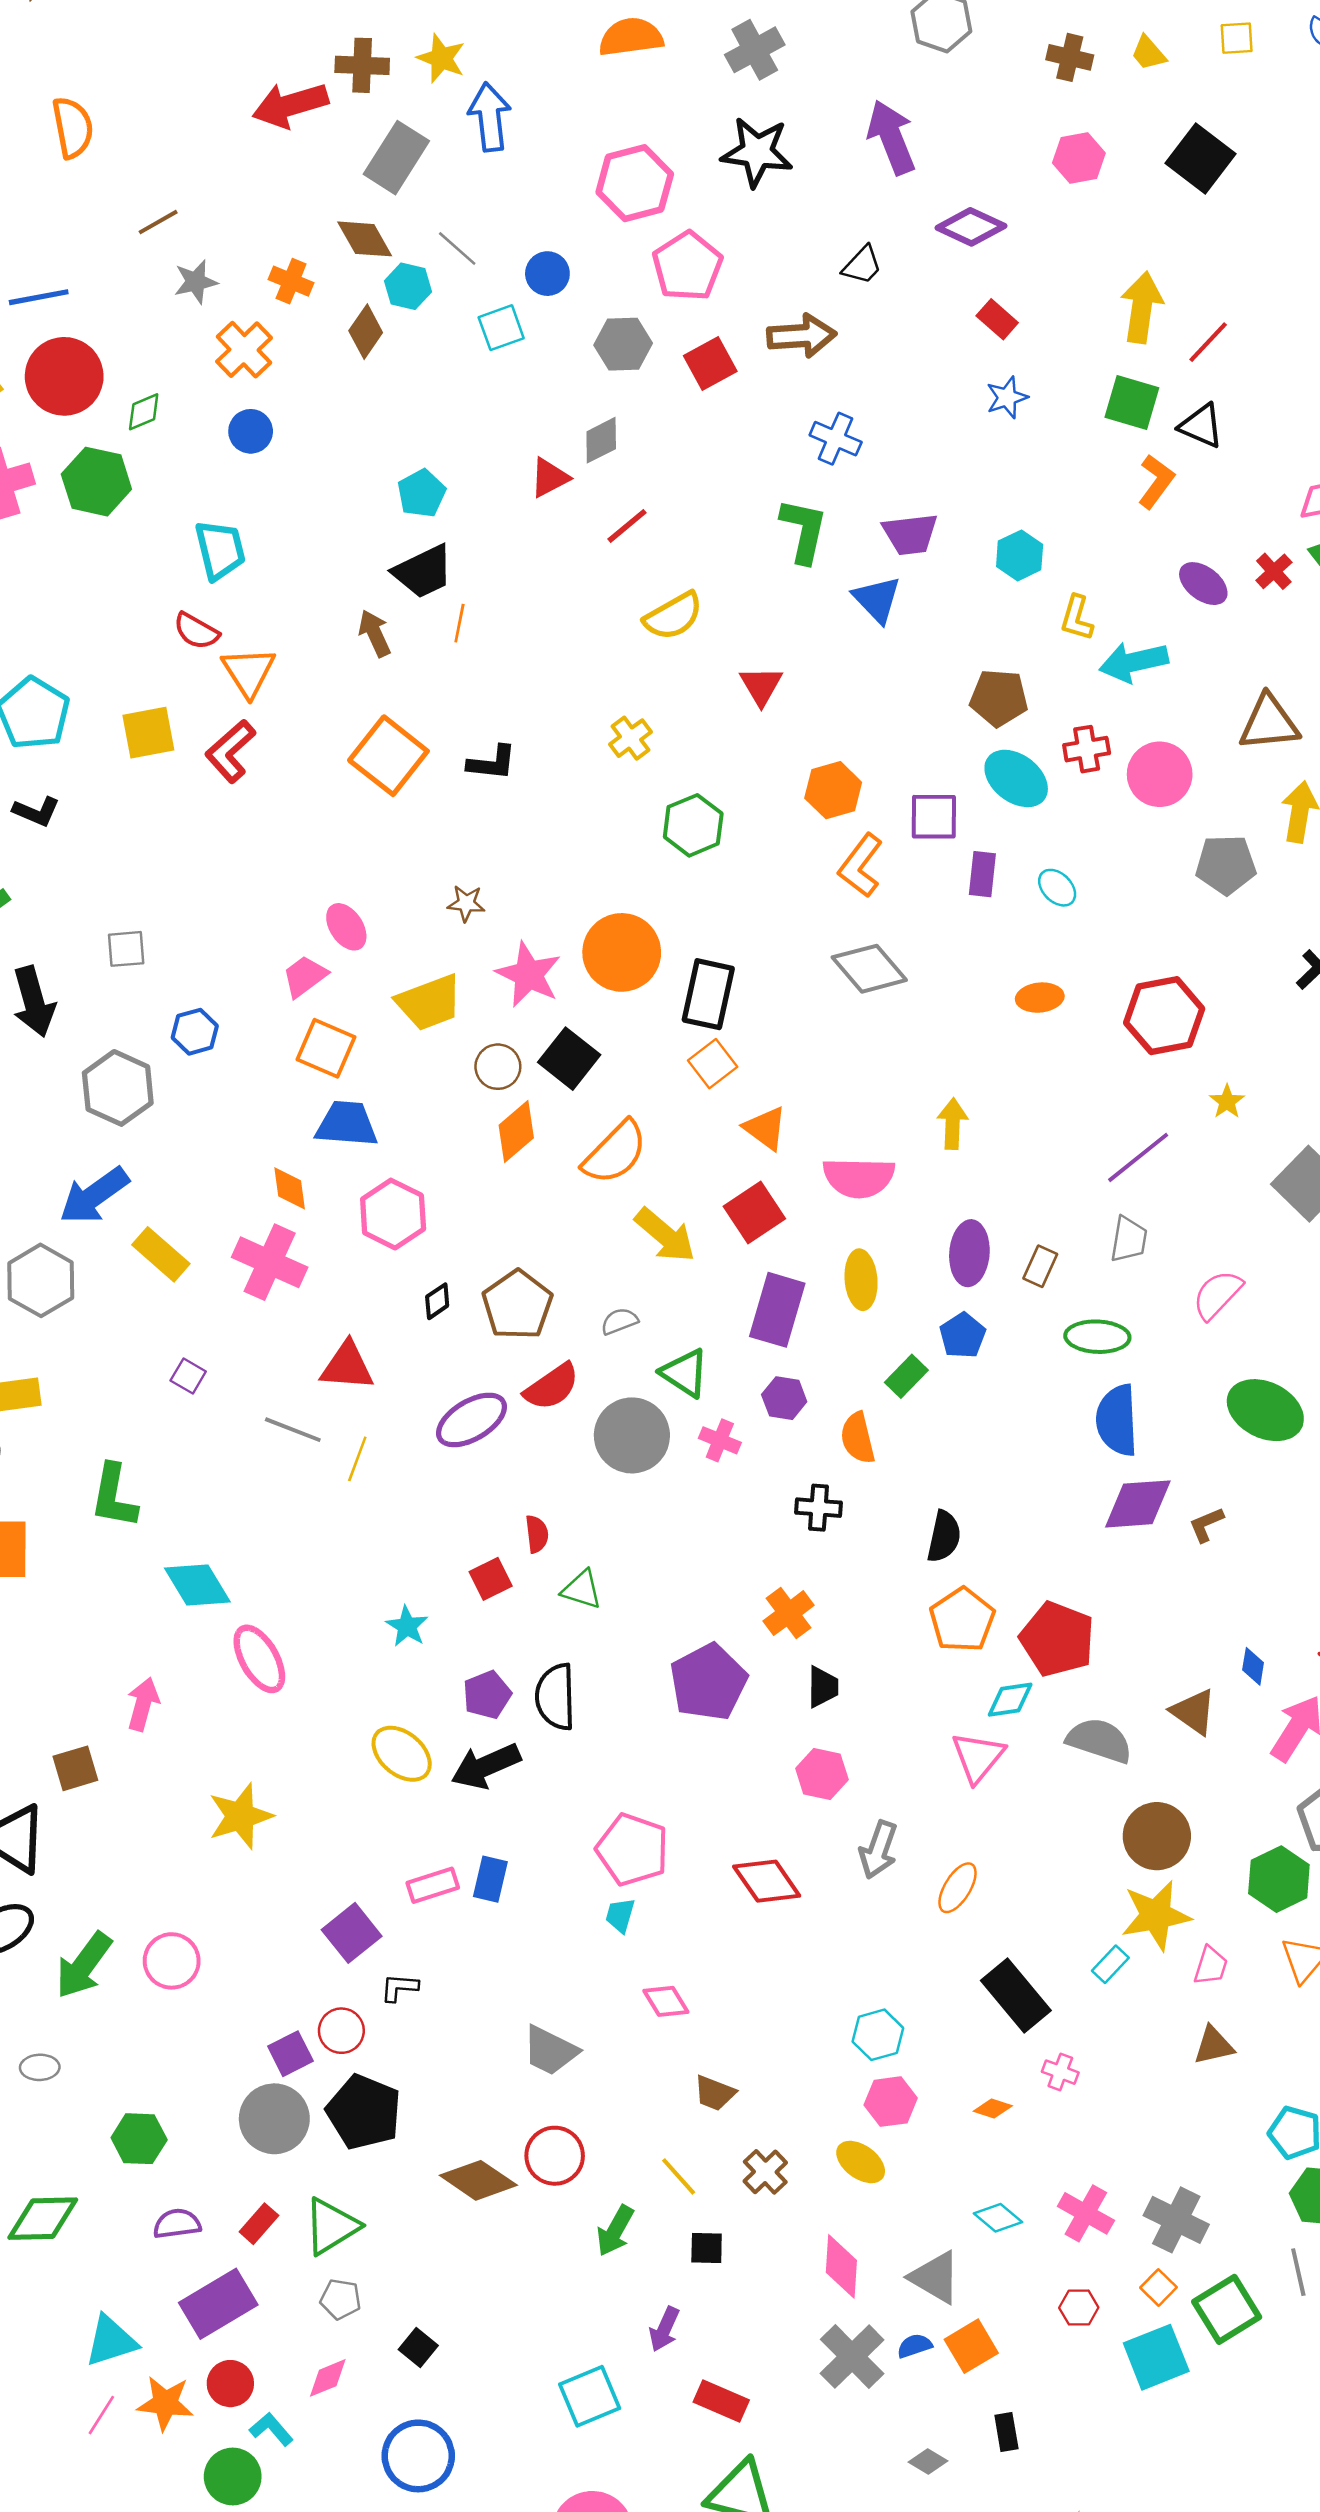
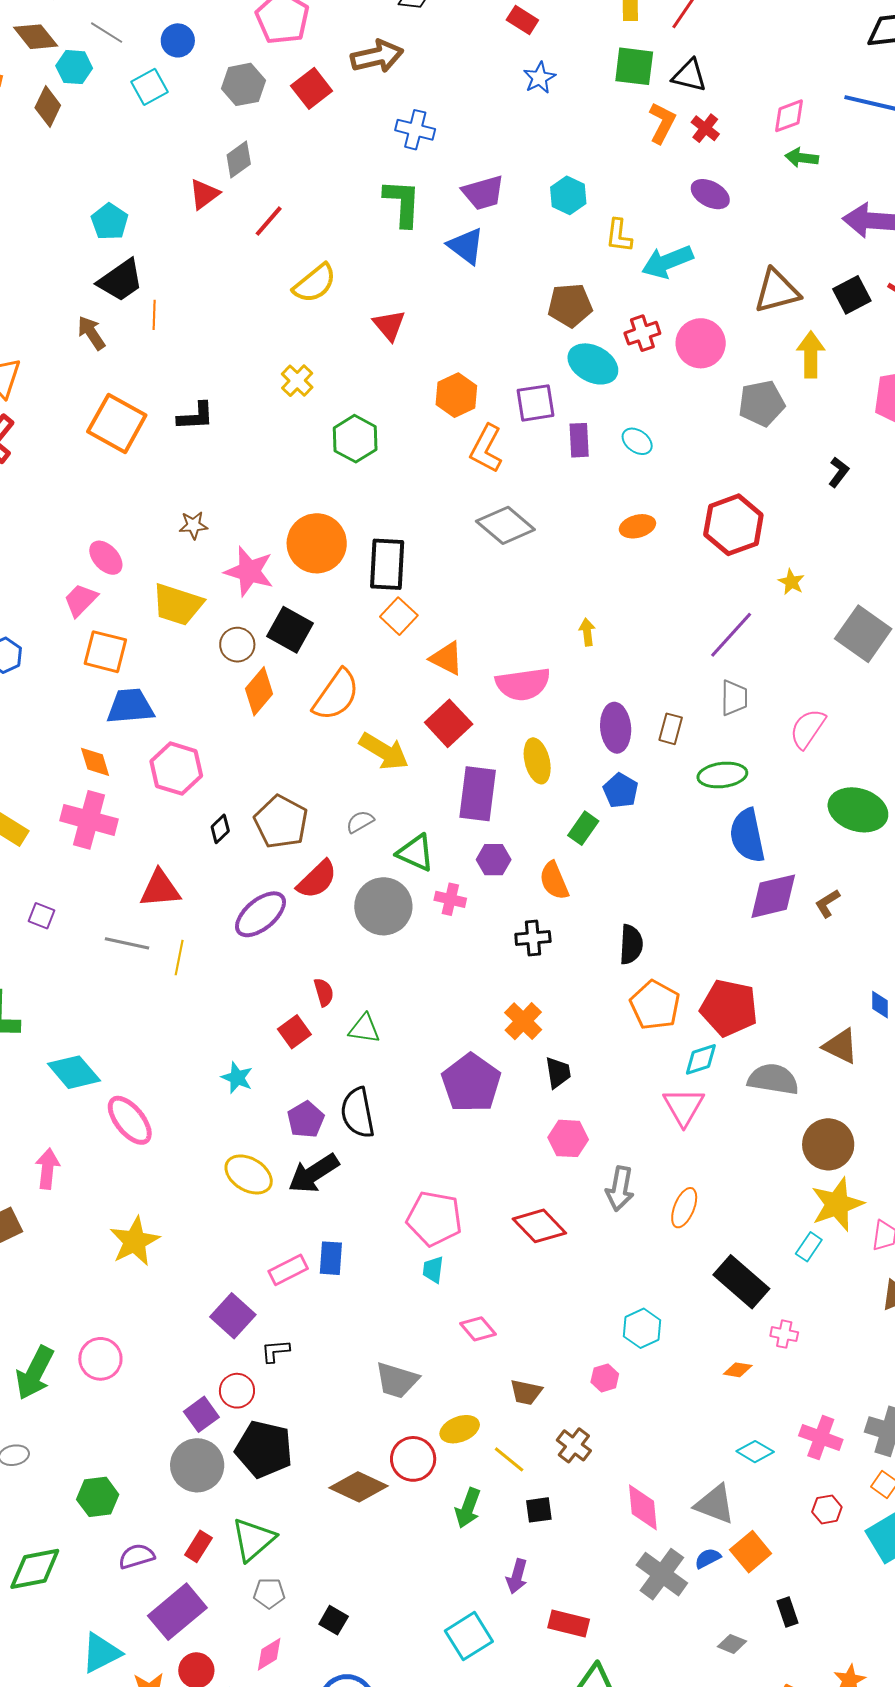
red cross: (1274, 571) -> (705, 128), moved
yellow trapezoid: (429, 1002) -> (178, 605), turned 48
yellow arrow: (953, 1124) -> (587, 632), size x0.7
pink hexagon: (891, 2102) -> (605, 1378), moved, size x0.7
yellow ellipse: (861, 2162) -> (460, 1429), moved, turned -48

